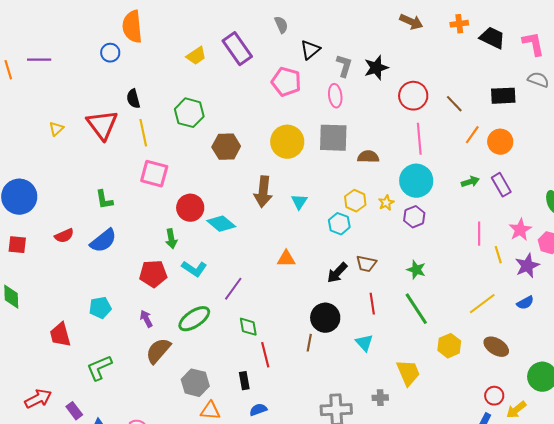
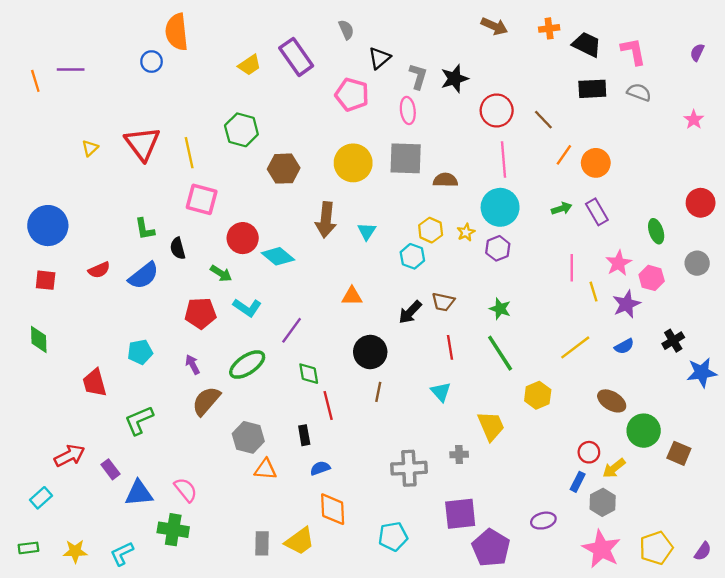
black rectangle: (503, 96) -> (592, 89), moved
black semicircle: (133, 99) -> (178, 248), moved
green arrow: (171, 239) -> (221, 273), turned -48
black circle: (325, 318) -> (370, 352), moved
brown ellipse: (496, 347) -> (612, 401), moved

